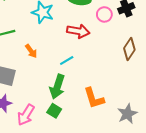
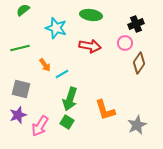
pink circle: (104, 14) -> (125, 43), moved
cyan line: (67, 60) -> (62, 74), moved

